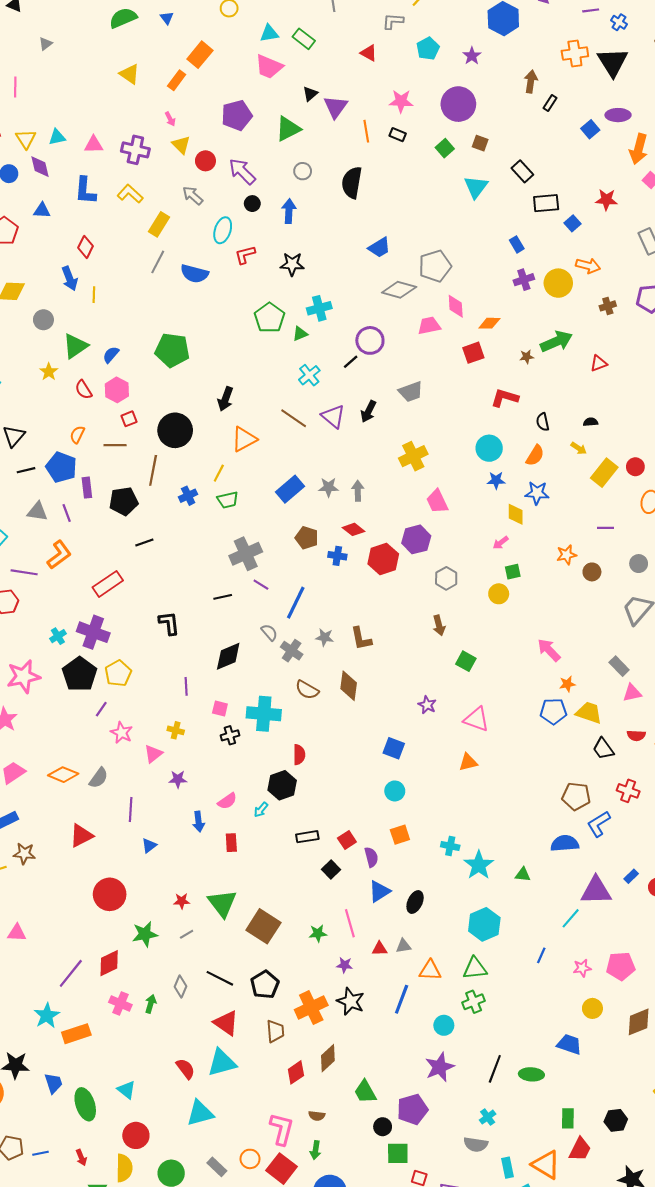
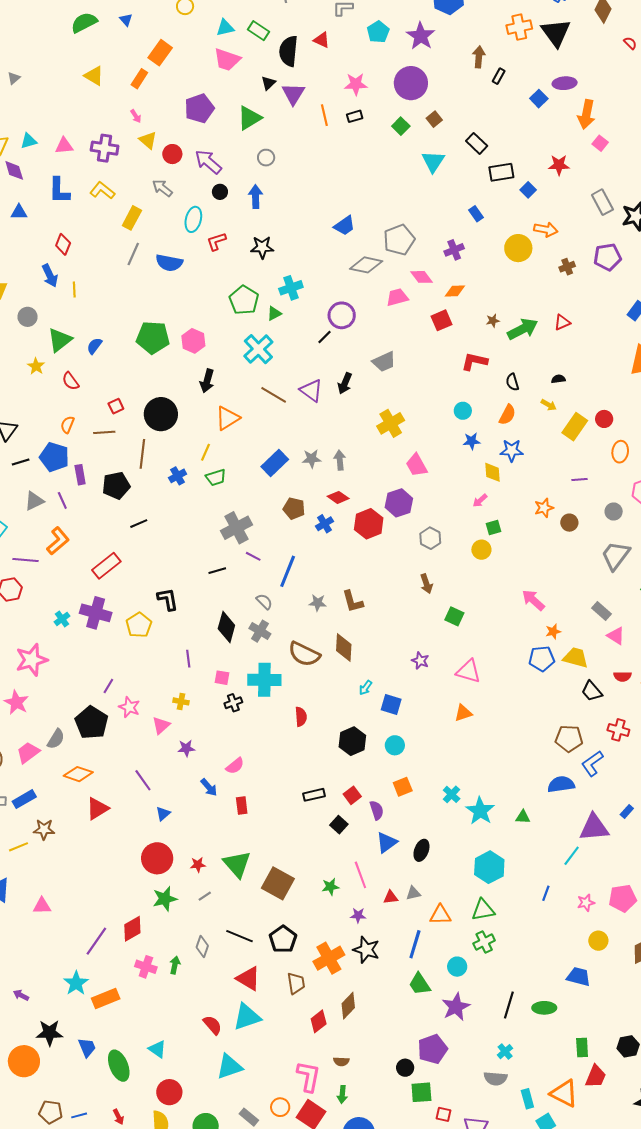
gray triangle: (46, 44) -> (14, 78), moved
purple star: (472, 56) -> (421, 36), size x1.6
black rectangle: (398, 135) -> (355, 116), turned -35
brown square: (480, 143) -> (434, 119), turned 35
black semicircle: (352, 183) -> (288, 51), moved
purple cross: (524, 280) -> (454, 250), moved
pink diamond: (456, 306) -> (422, 277), turned -30
green arrow: (556, 341) -> (523, 329), moved
cyan cross: (309, 375) -> (258, 349), moved, size x1.4
pink hexagon: (117, 390) -> (193, 341), moved
cyan circle: (489, 448) -> (463, 411), size x0.7
gray triangle: (37, 512) -> (34, 501), turned -30
blue cross: (337, 556) -> (324, 524), turned -36
gray cross: (292, 651) -> (260, 631), moved
black diamond: (228, 656) -> (226, 627), turned -48
yellow pentagon: (118, 673) -> (139, 625), moved
black pentagon: (80, 674) -> (92, 723), moved
brown semicircle: (307, 690) -> (304, 654), size x1.4
pink triangle: (632, 693) -> (616, 636), turned 48
orange diamond: (63, 775) -> (78, 774), moved
gray semicircle: (99, 778) -> (56, 739), moved
black hexagon: (282, 785) -> (352, 741), moved
purple line: (131, 809) -> (143, 780), turned -35
cyan arrow: (261, 810) -> (366, 688), moved
blue arrow: (199, 821) -> (209, 787), turned -30
cyan cross: (450, 846) -> (452, 794), turned 36
red circle: (110, 894) -> (157, 858), moved
green trapezoid: (365, 1092) -> (420, 984), moved

